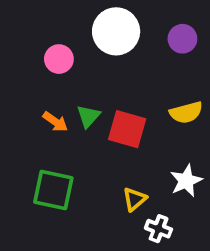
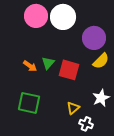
purple circle: (182, 39) -> (94, 38), moved, size x1.5
pink circle: (59, 59) -> (36, 16), moved, size x1.5
yellow semicircle: (186, 113) -> (101, 61), turned -30

